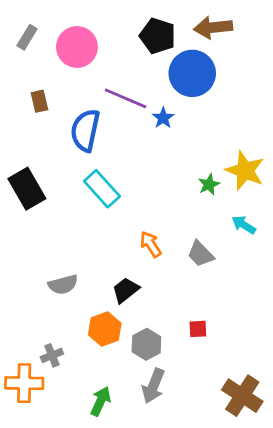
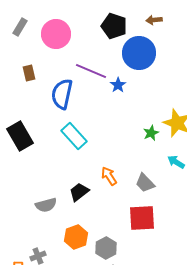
brown arrow: (213, 28) -> (154, 20), size x0.6
black trapezoid: (126, 290) -> (79, 192), moved
red square: (198, 329) -> (142, 218), moved, size x2.0

